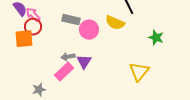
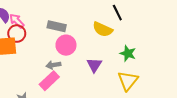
pink circle: (89, 30) -> (66, 45), moved
green star: (156, 38) -> (128, 53), moved
purple triangle: (84, 62) -> (94, 65), moved

